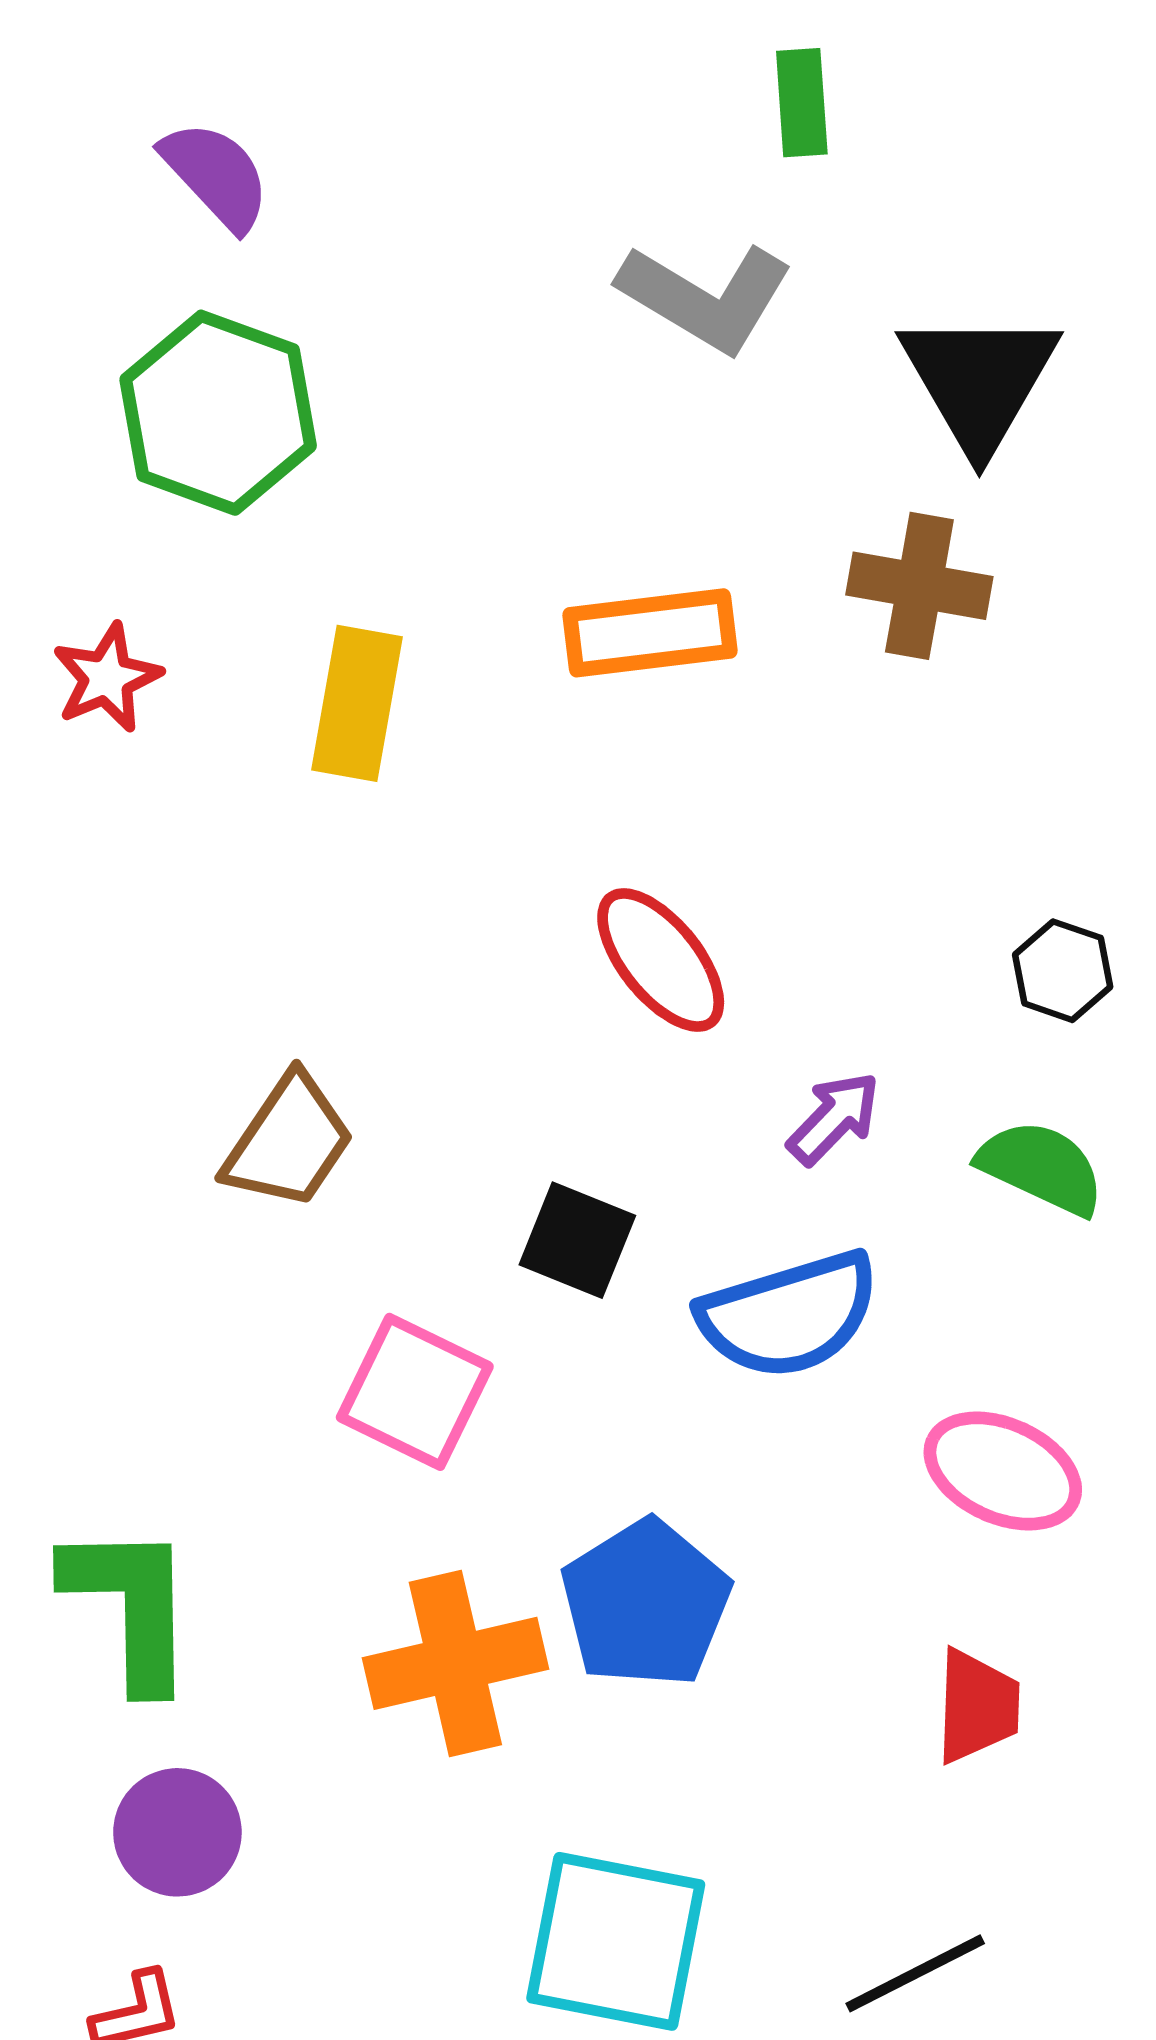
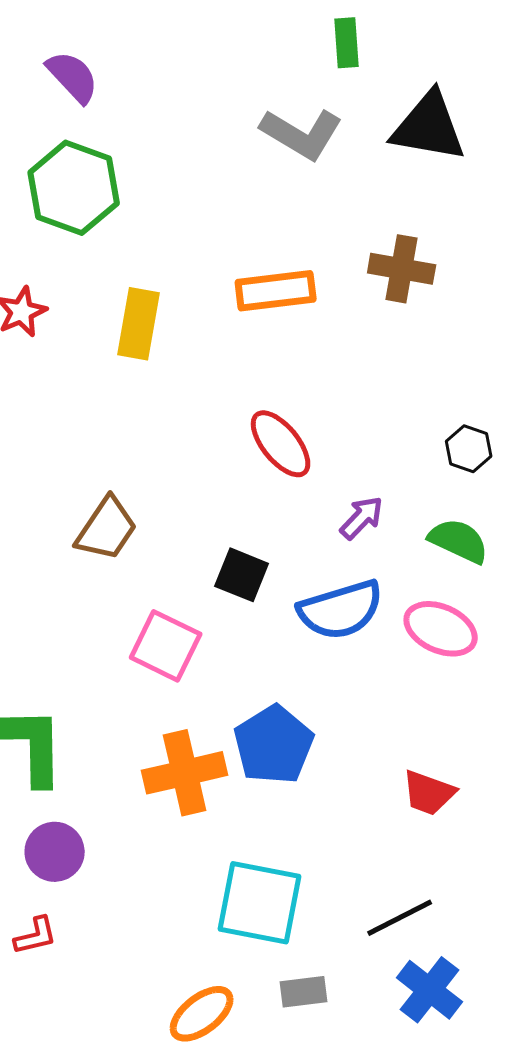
black triangle: (979, 381) -> (429, 127), moved, turned -50
pink ellipse: (1003, 1471) -> (441, 629), moved
red trapezoid: (977, 1706) -> (429, 793), turned 108

